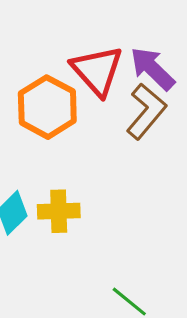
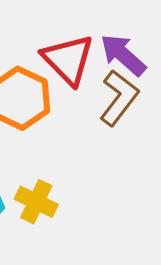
yellow cross: (59, 211) -> (36, 202), turned 30

